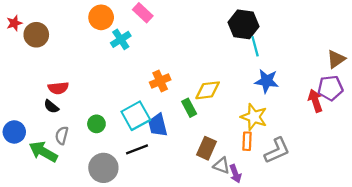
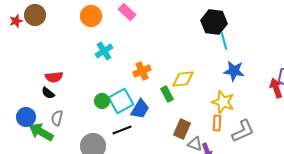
brown circle: (36, 35) -> (35, 15), moved
cyan cross: (121, 39) -> (104, 51), moved
green circle: (96, 124) -> (102, 101), moved
blue trapezoid: (158, 125) -> (140, 109), turned -135
blue circle: (14, 132) -> (26, 117), moved

